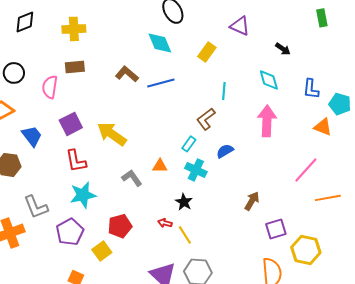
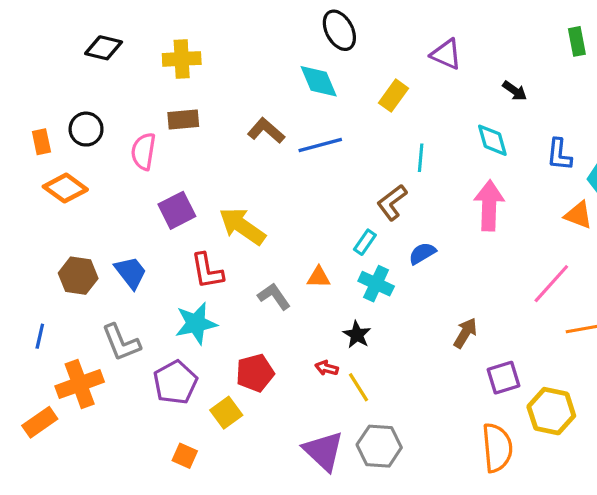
black diamond: (25, 22) -> (104, 48), turned 35
blue trapezoid: (32, 136) -> (131, 272), moved
red L-shape: (76, 161) -> (207, 271), moved

